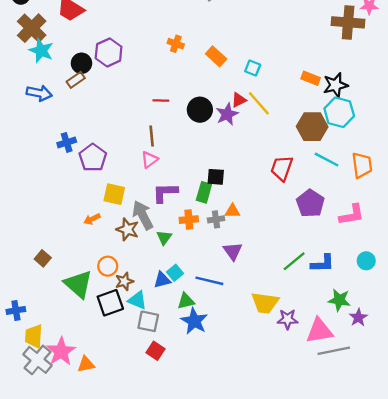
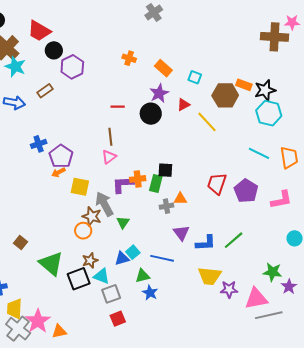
black circle: (81, 63) -> (54, 50), moved
yellow line: (259, 103) -> (207, 122), moved
purple star: (227, 114) -> (159, 93), moved
brown hexagon: (312, 127) -> (225, 95), moved
red trapezoid: (282, 168) -> (217, 184), moved
orange arrow: (92, 219) -> (58, 172), moved
orange cross: (189, 220) -> (138, 179), moved
blue L-shape: (323, 263) -> (206, 243), moved
orange circle: (108, 266) -> (83, 231), moved
gray square: (148, 321) -> (111, 294), turned -30
blue star: (194, 321) -> (150, 293), size x0.7
red square: (156, 351) -> (118, 319), turned 35

